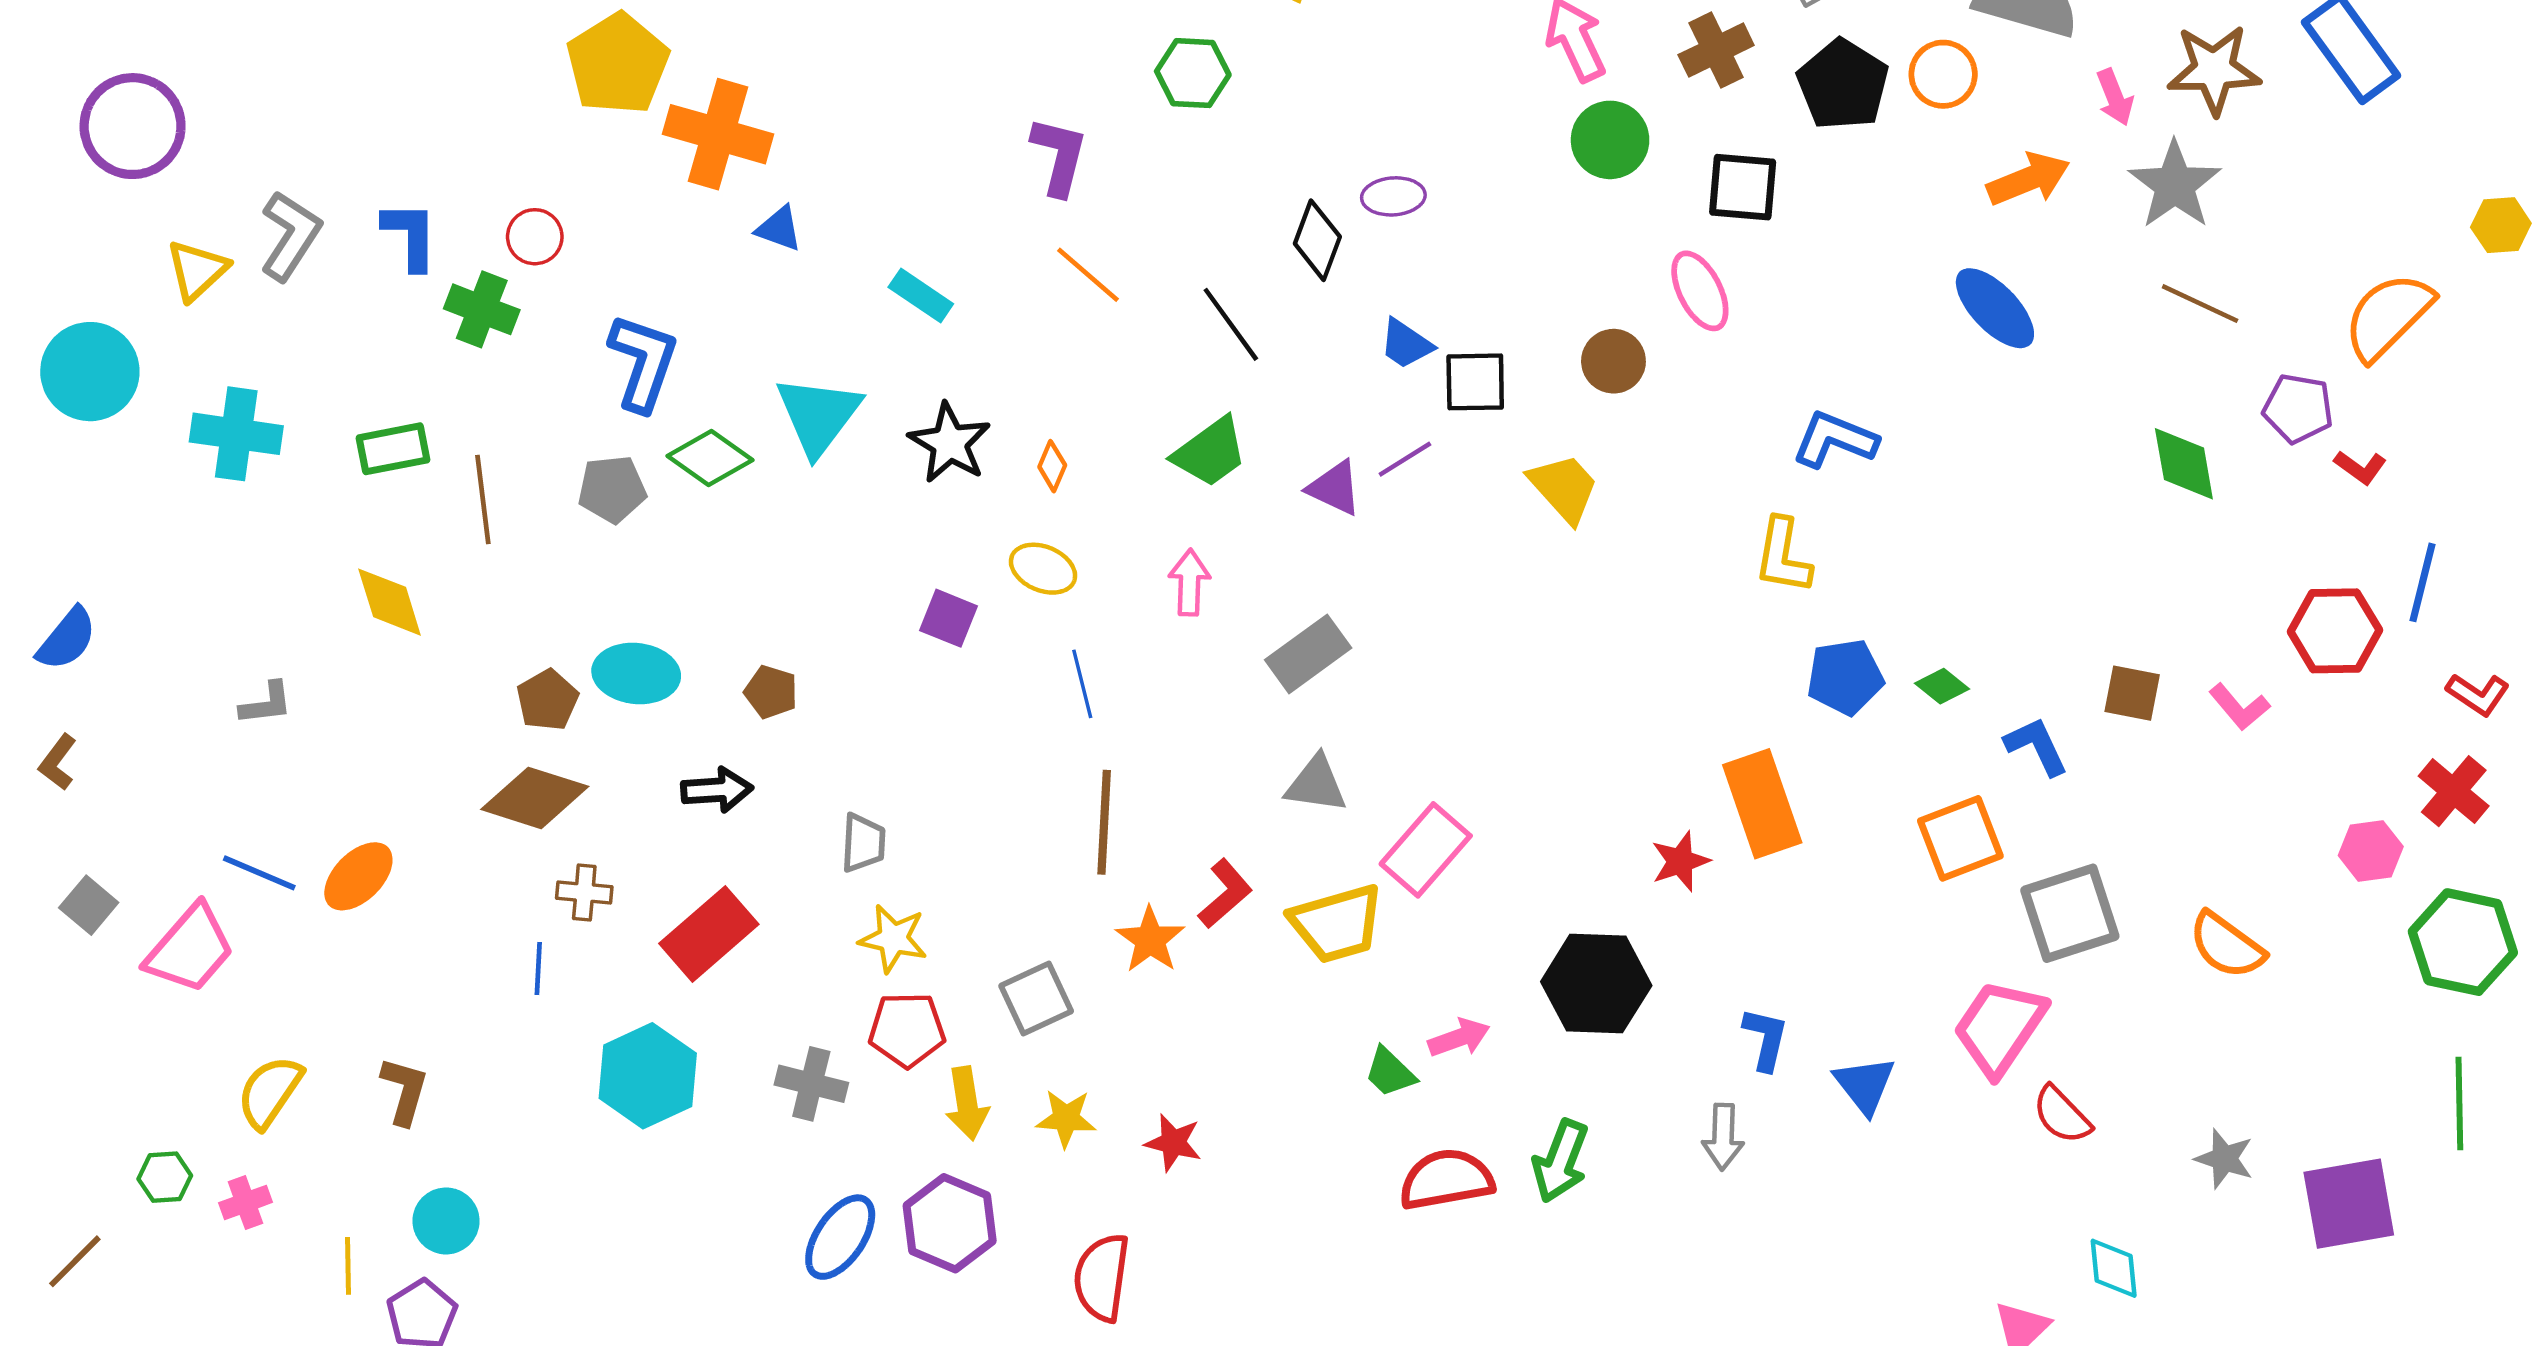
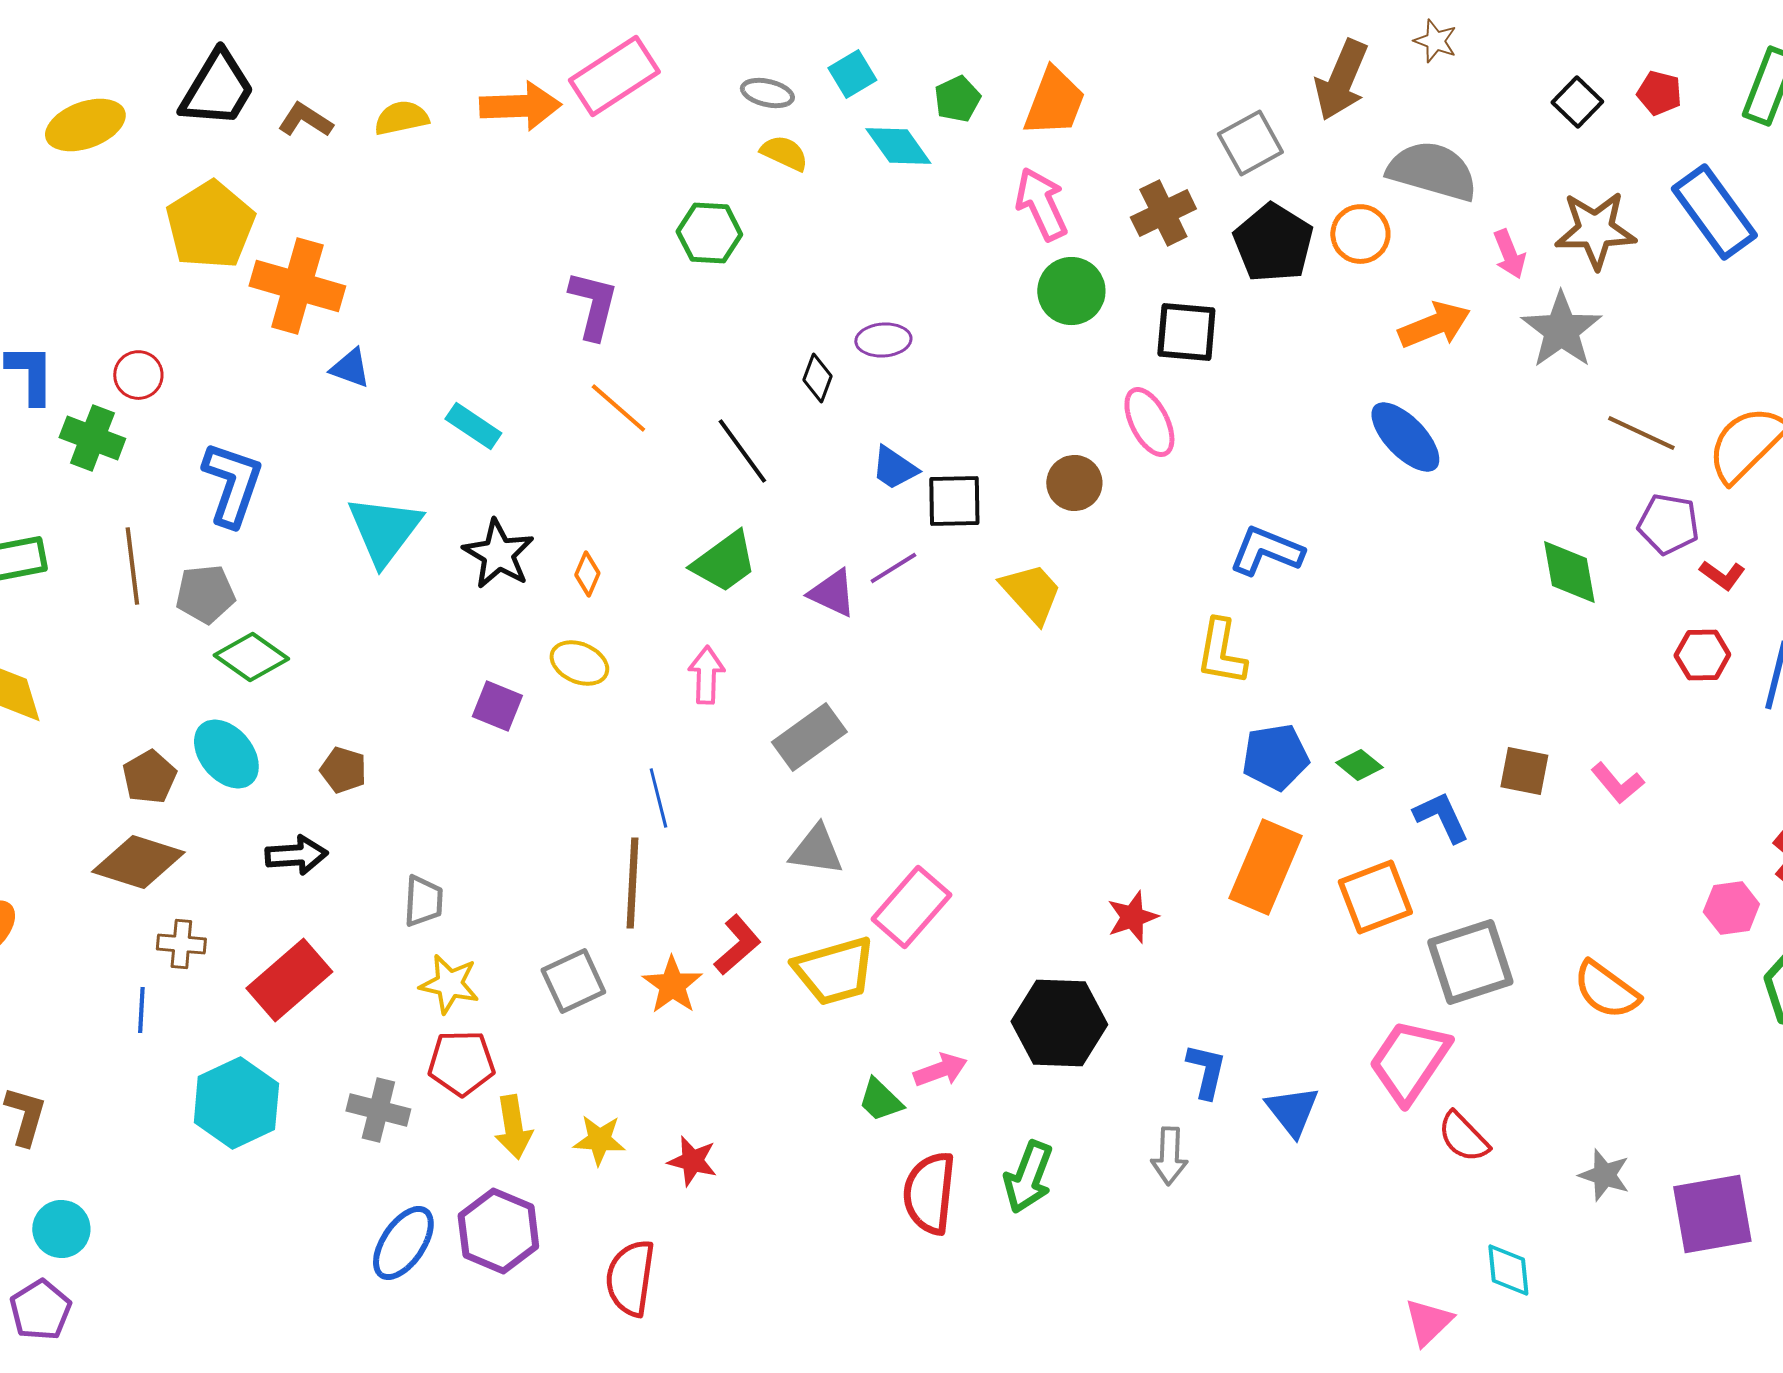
black diamond: (1317, 240) -> (817, 378), size x0.7
brown line: (2200, 304) -> (1641, 433), moved
green diamond: (710, 458) -> (251, 657), moved
brown line: (483, 499) -> (132, 566), moved
red hexagon: (2335, 631) -> (1702, 655), moved, size x0.7
cyan ellipse: (636, 674) -> (226, 754), turned 44
blue line: (1082, 684) -> (658, 798), moved
orange rectangle: (1762, 804) -> (1265, 867), moved, turned 42
gray square: (1036, 999) -> (573, 981), moved
red semicircle: (1446, 1179) -> (929, 1193), turned -74

